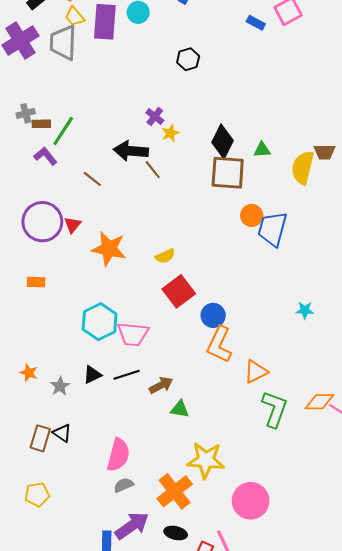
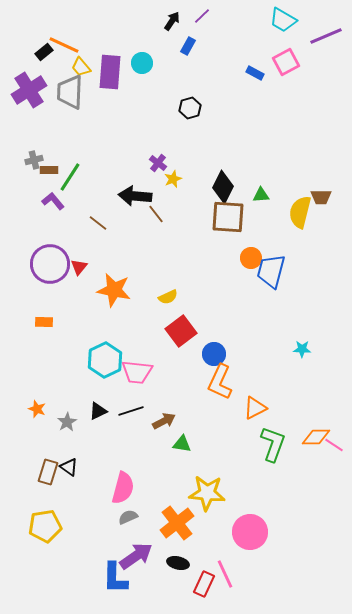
yellow pentagon: (37, 494) -> (45, 526), size x1.4

